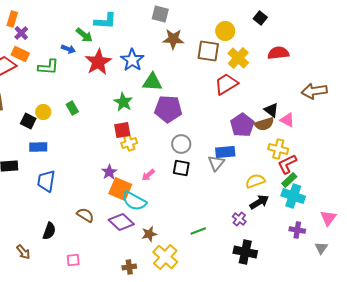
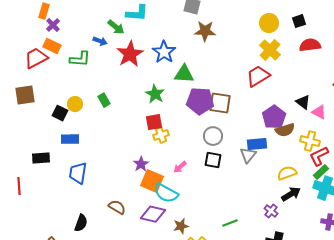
black square: (260, 18) -> (299, 21), moved, turned 32
yellow circle: (225, 31) -> (269, 23), moved
brown square: (208, 51) -> (220, 103), moved
brown semicircle: (264, 124) -> (285, 130), moved
purple diamond: (121, 222) -> (153, 214), turned -30

